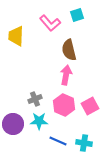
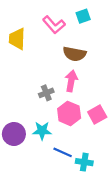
brown semicircle: (69, 50) -> (74, 54), turned -65
gray cross: (35, 99) -> (46, 93), moved
cyan cross: (84, 143) -> (84, 162), moved

